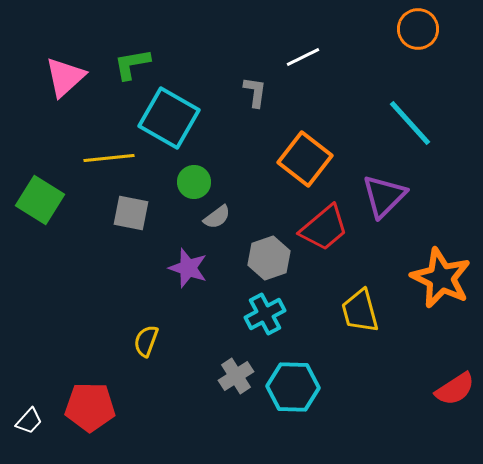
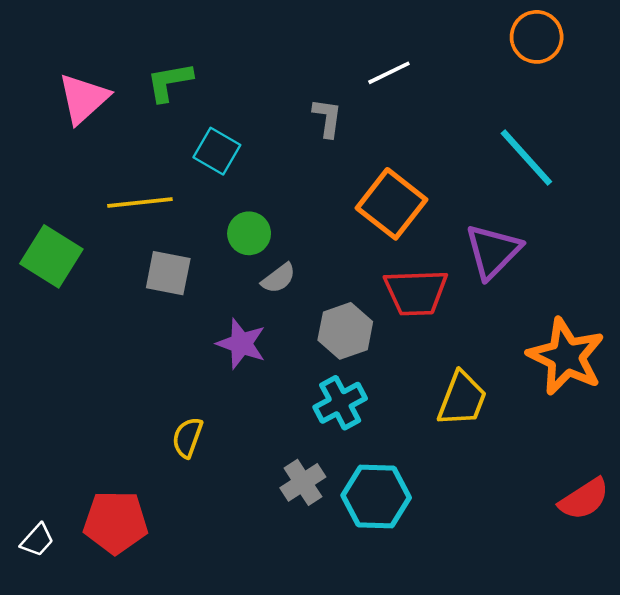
cyan square: (169, 118) -> (217, 151), size x0.6
red trapezoid: (324, 228) -> (416, 292), turned 38
yellow trapezoid: (360, 311) -> (462, 399), turned -144

